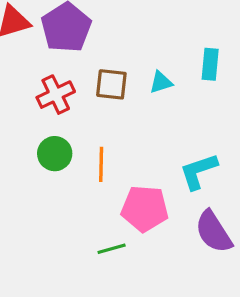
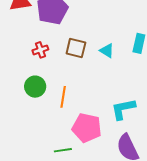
cyan triangle: (161, 82) -> (107, 51), turned 42
red cross: (56, 95) -> (40, 50), size x0.7

